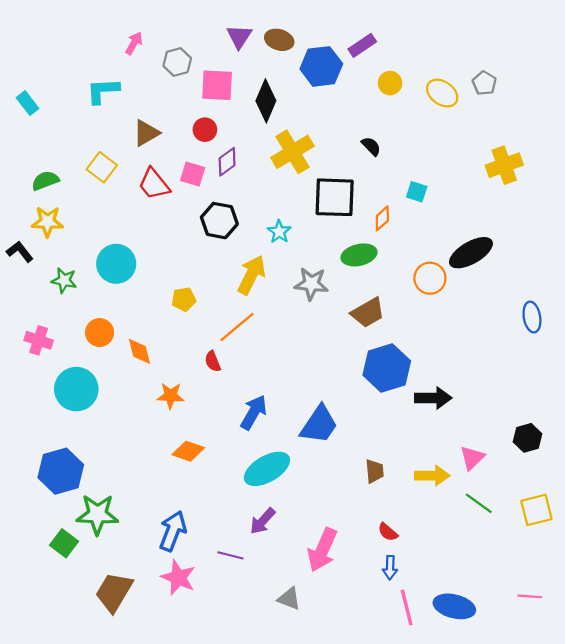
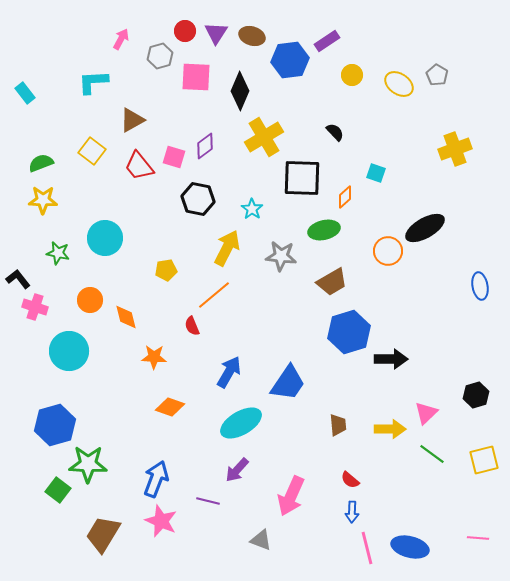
red circle: (205, 130) -> (185, 31), moved
black L-shape: (20, 252) -> (18, 279), moved

